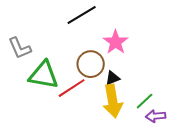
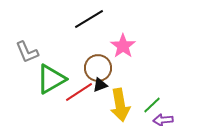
green triangle: (44, 75) -> (51, 79), turned -40
black triangle: (113, 78) -> (100, 85), moved

